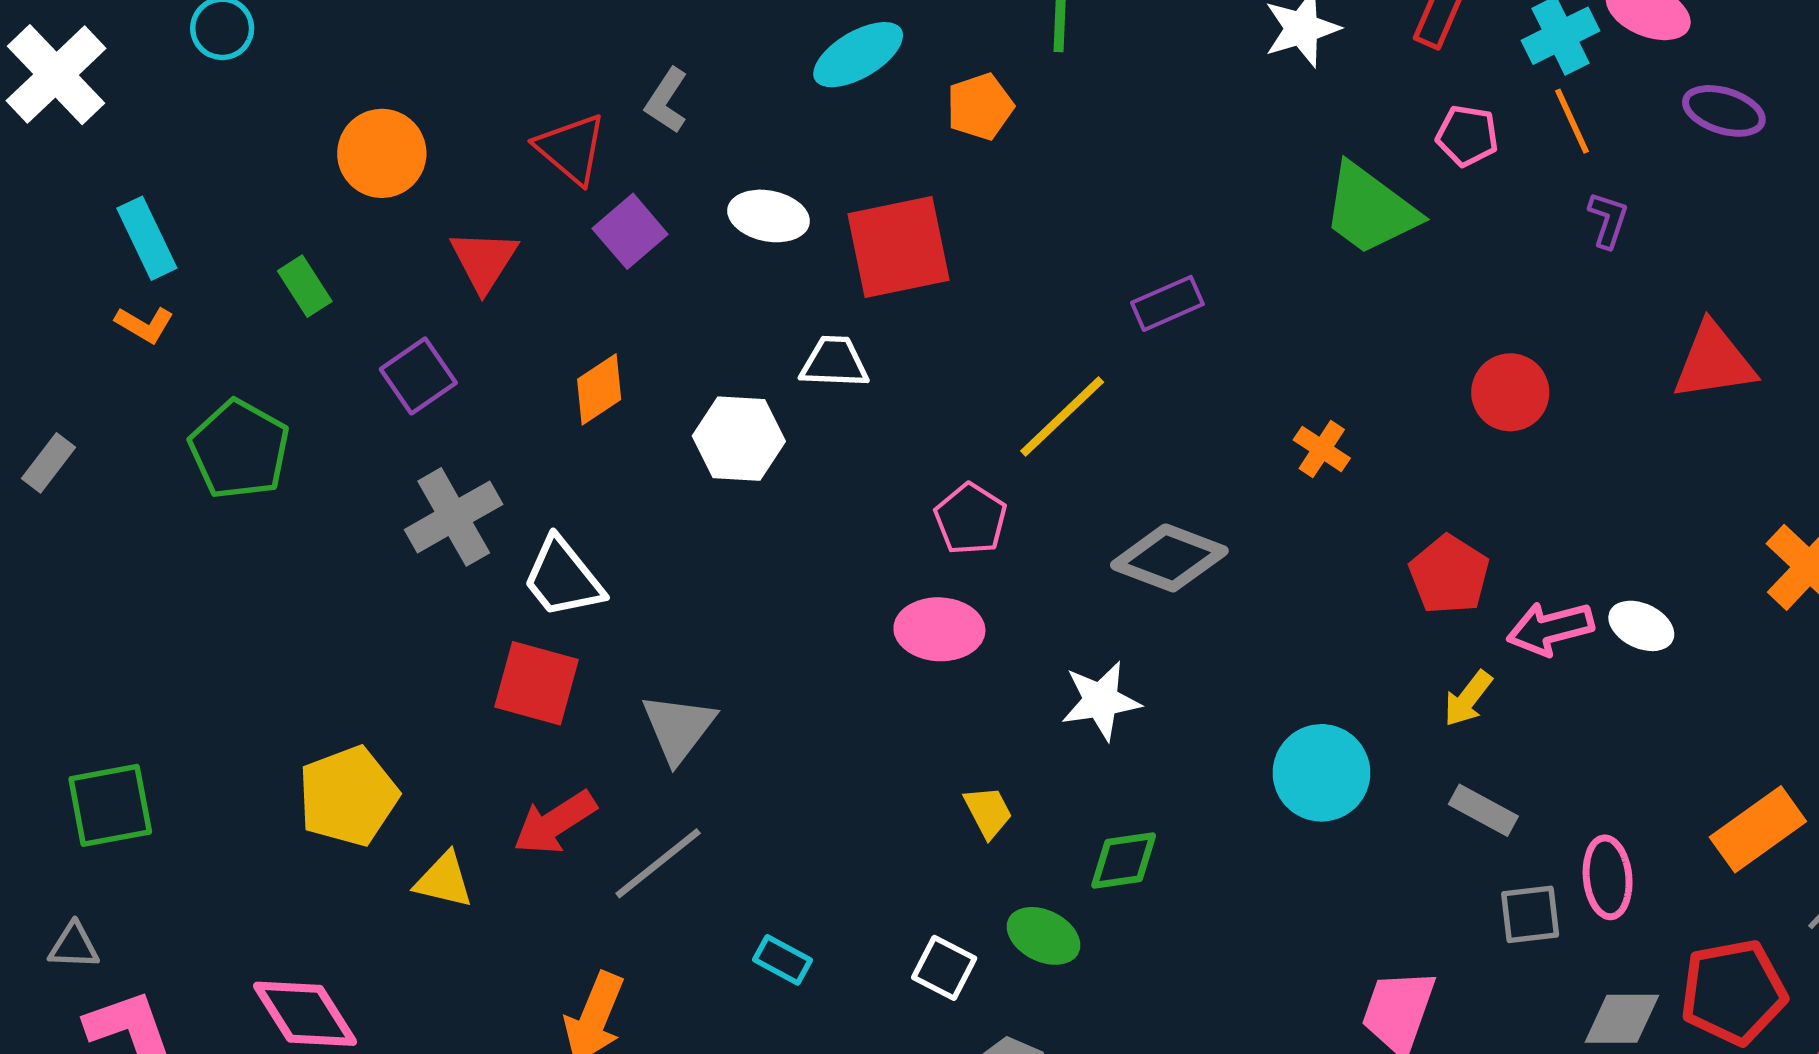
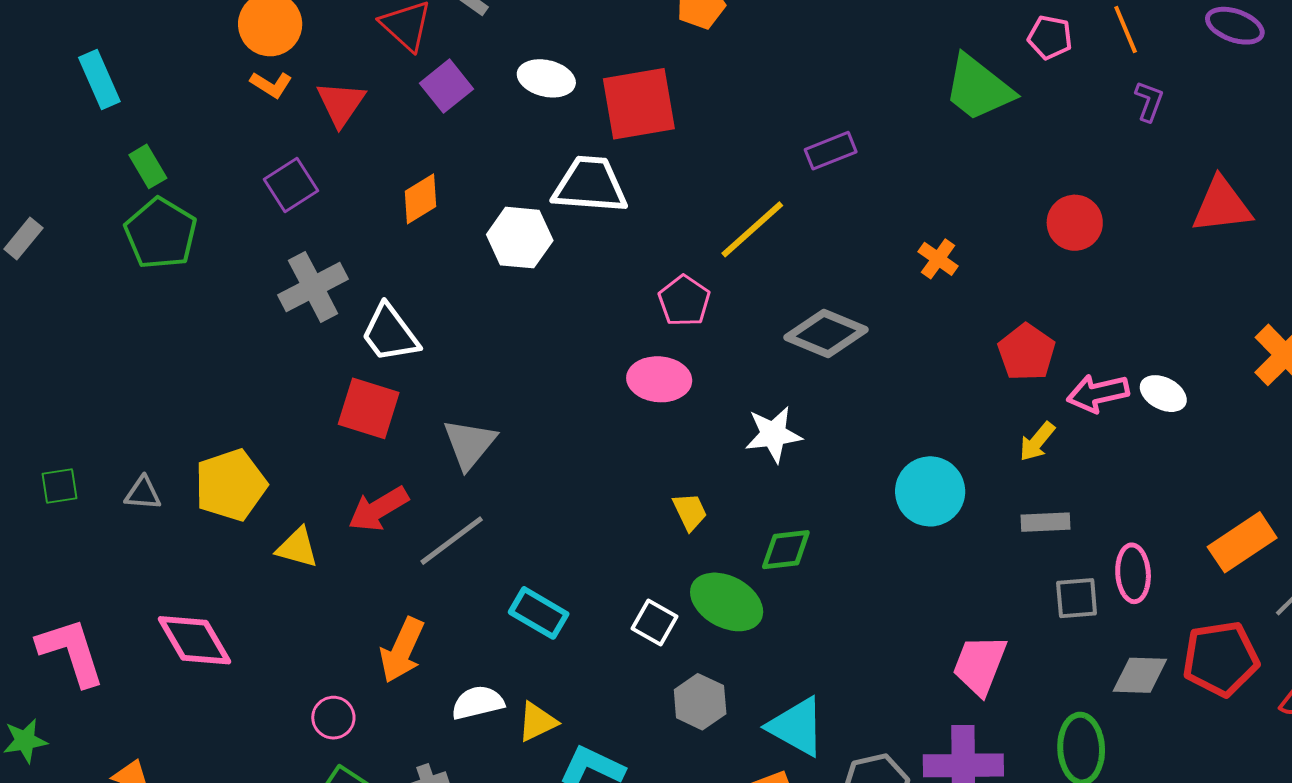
green rectangle: (305, 286) -> (148, 166), moved
orange L-shape: (144, 324) -> (271, 85), moved
white trapezoid: (834, 362) -> (590, 185), size x1.5
green square: (110, 805) -> (60, 486), size x0.6
gray rectangle: (1483, 810) -> (1045, 522), turned -33
green ellipse: (1043, 936) -> (727, 602), size x1.4
gray triangle: (74, 946) -> (143, 493), moved
cyan rectangle: (782, 960) -> (539, 613), size x1.4

